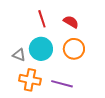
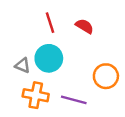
orange circle: (74, 49) -> (106, 76), moved

